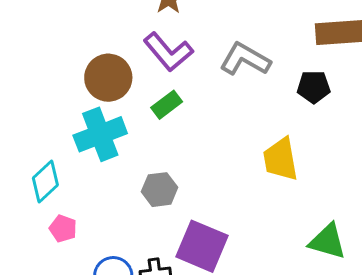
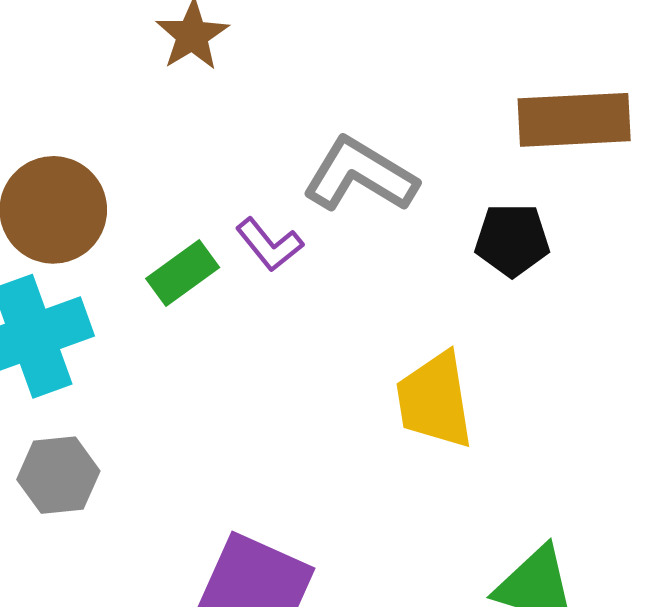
purple L-shape: (168, 52) -> (269, 245), moved, size x0.6
gray hexagon: (160, 190) -> (58, 475), moved

